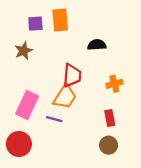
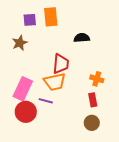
orange cross: (114, 84) -> (97, 79), moved, turned 32
orange trapezoid: (65, 97) -> (55, 82), turned 45
red circle: (19, 144) -> (26, 112), moved

